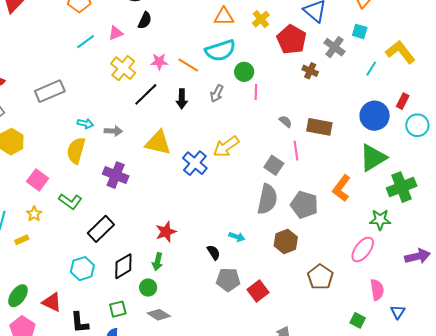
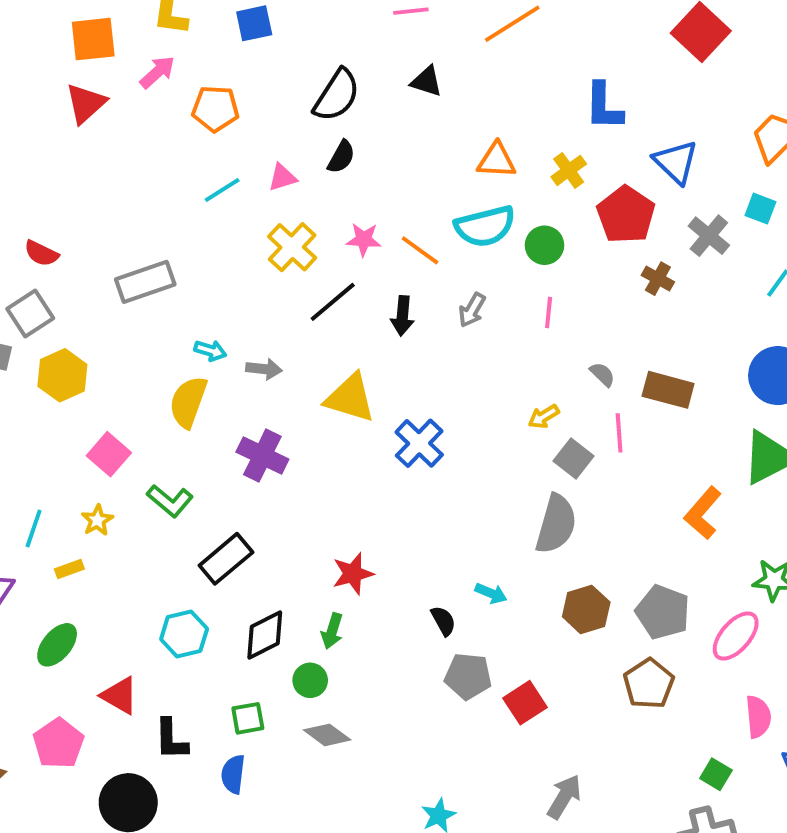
green circle: (244, 72) -> (545, 245), moved
yellow arrow: (226, 147) -> (544, 417), moved, size x0.6
gray pentagon: (304, 205) -> (663, 612), moved
green ellipse: (18, 296) -> (57, 645), moved

